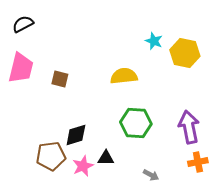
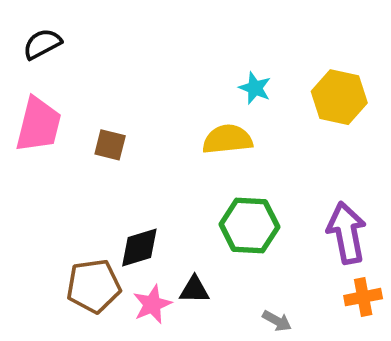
cyan star: (154, 41) -> (255, 88), moved

